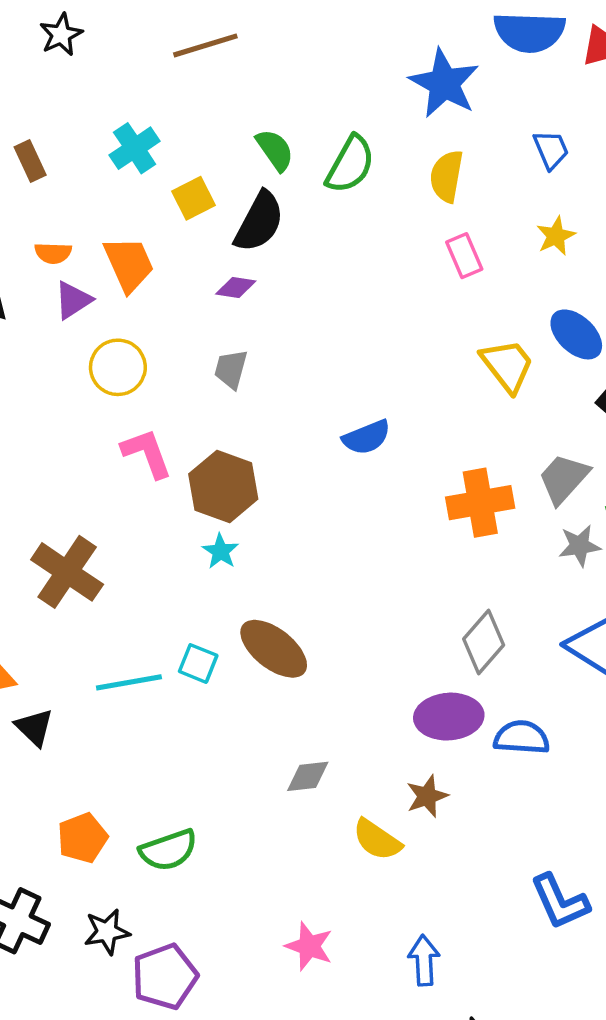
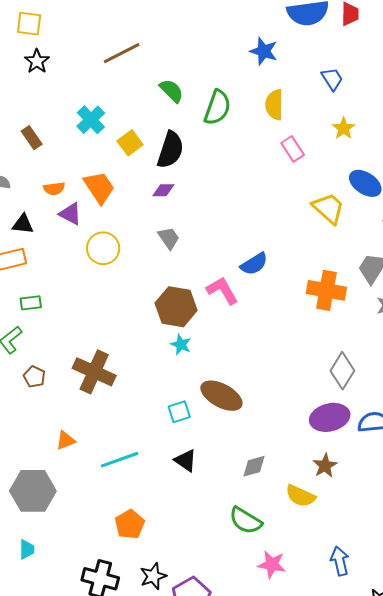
blue star: (444, 83) -> (264, 51), size x0.7
green semicircle: (275, 150) -> (172, 91), moved
purple triangle: (73, 300) -> (70, 214), turned -50
gray trapezoid: (231, 369) -> (169, 238), turned 140
pink L-shape: (147, 453) -> (222, 290), moved
orange cross: (480, 503) -> (326, 290), turned 30
cyan square: (198, 663) -> (179, 412), turned -30
cyan line: (129, 682) -> (119, 460), moved
black triangle: (34, 727) -> (186, 460), moved
green semicircle: (168, 850) -> (246, 521), moved, turned 60

